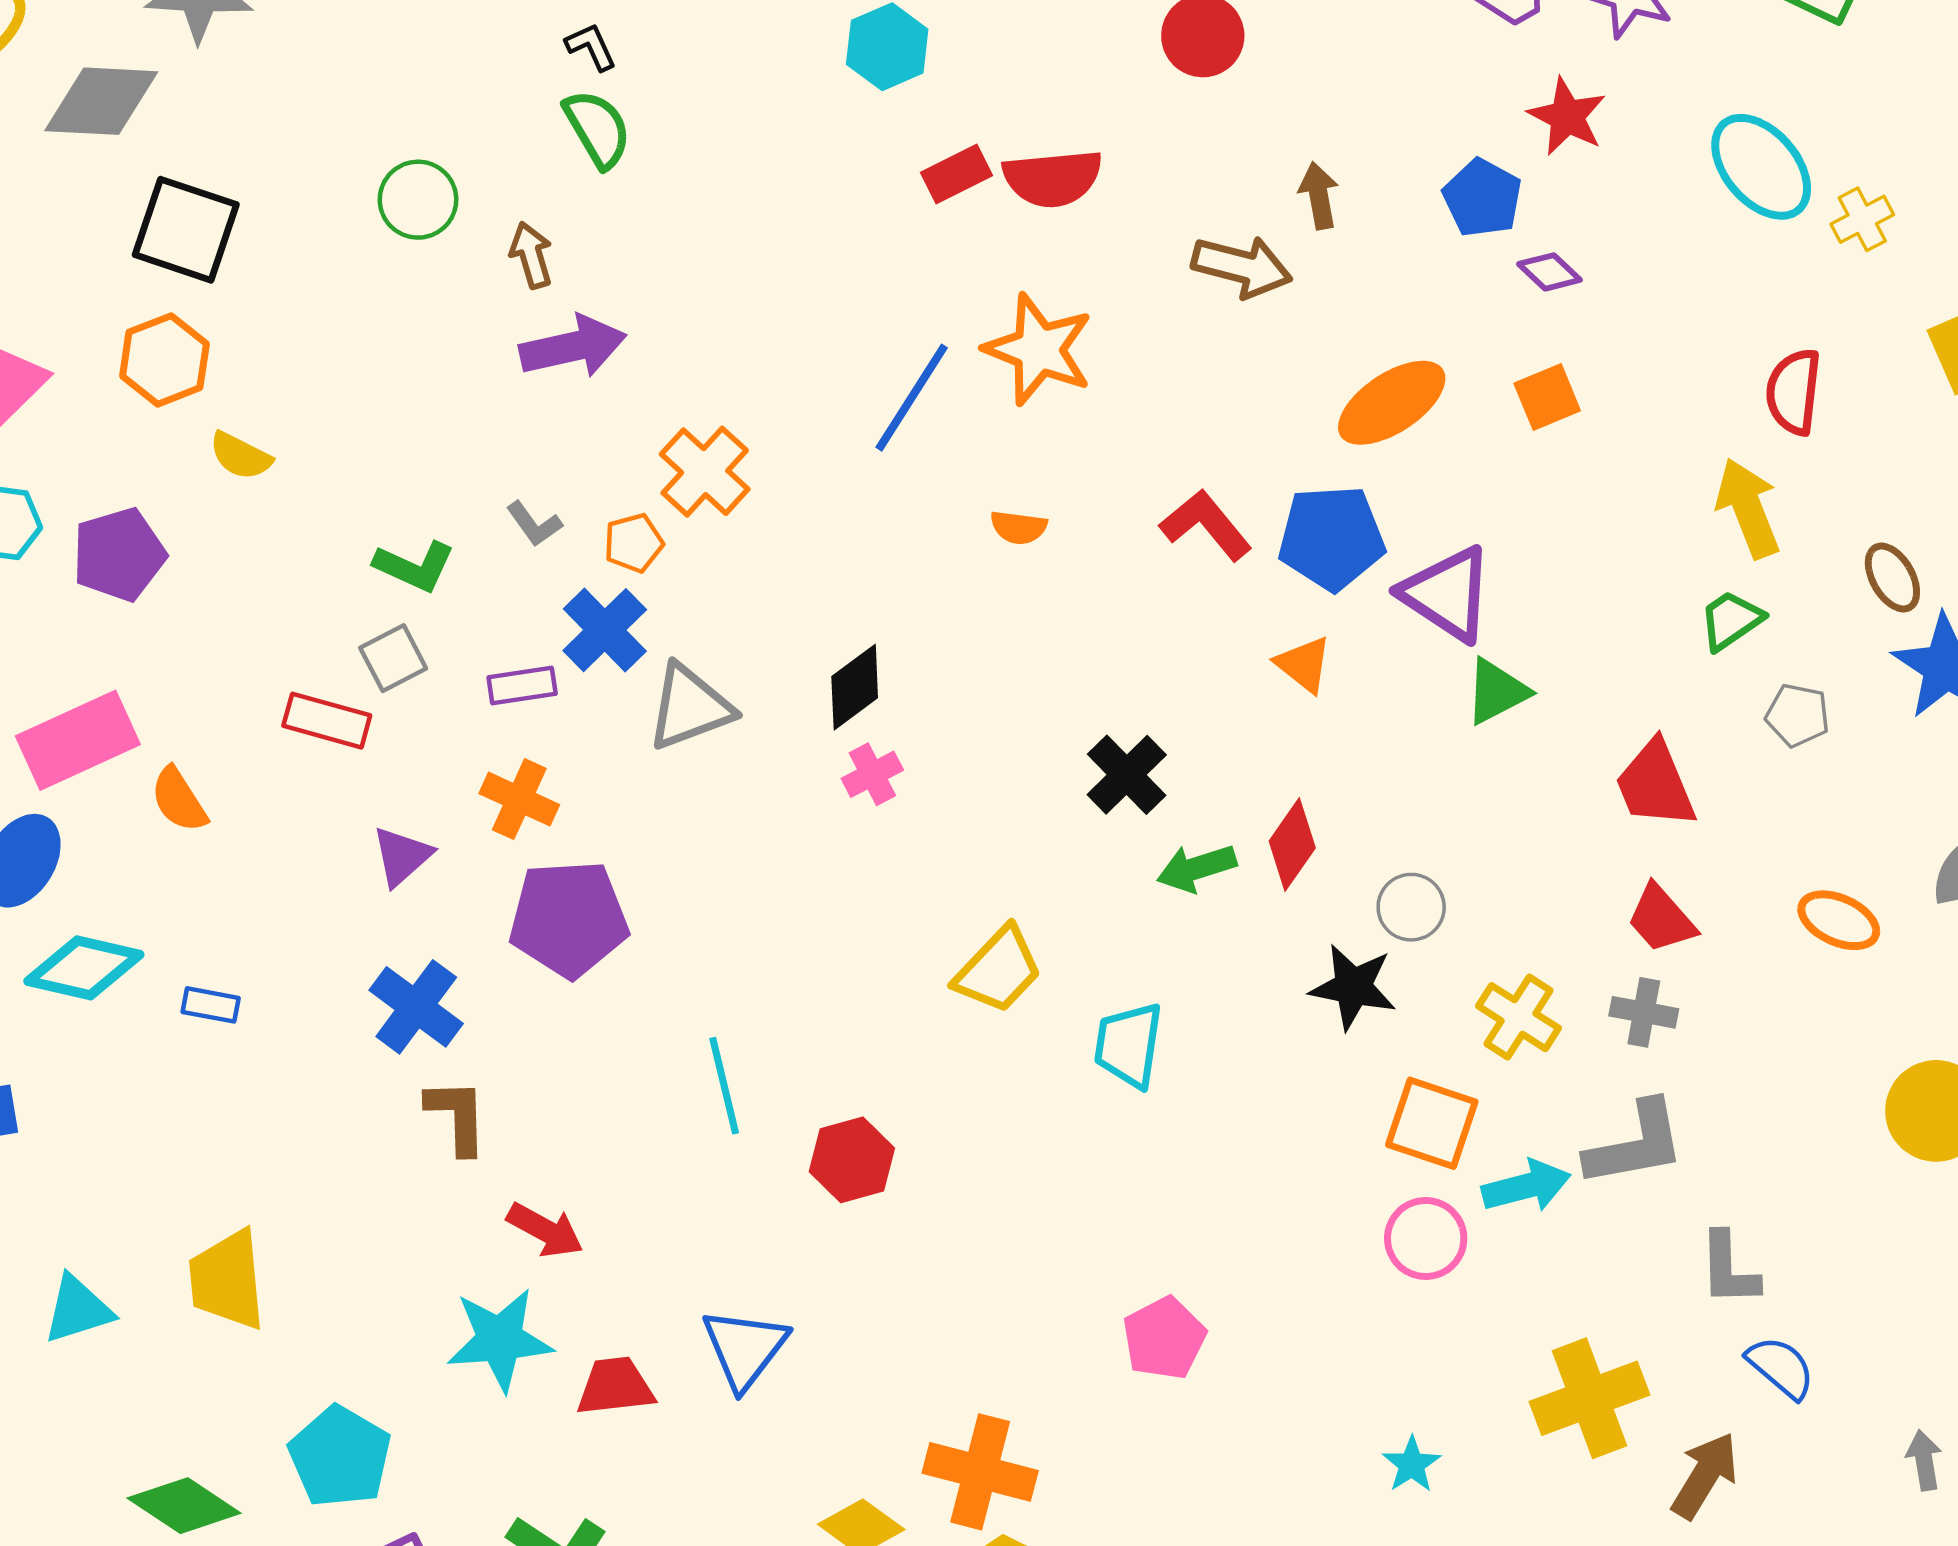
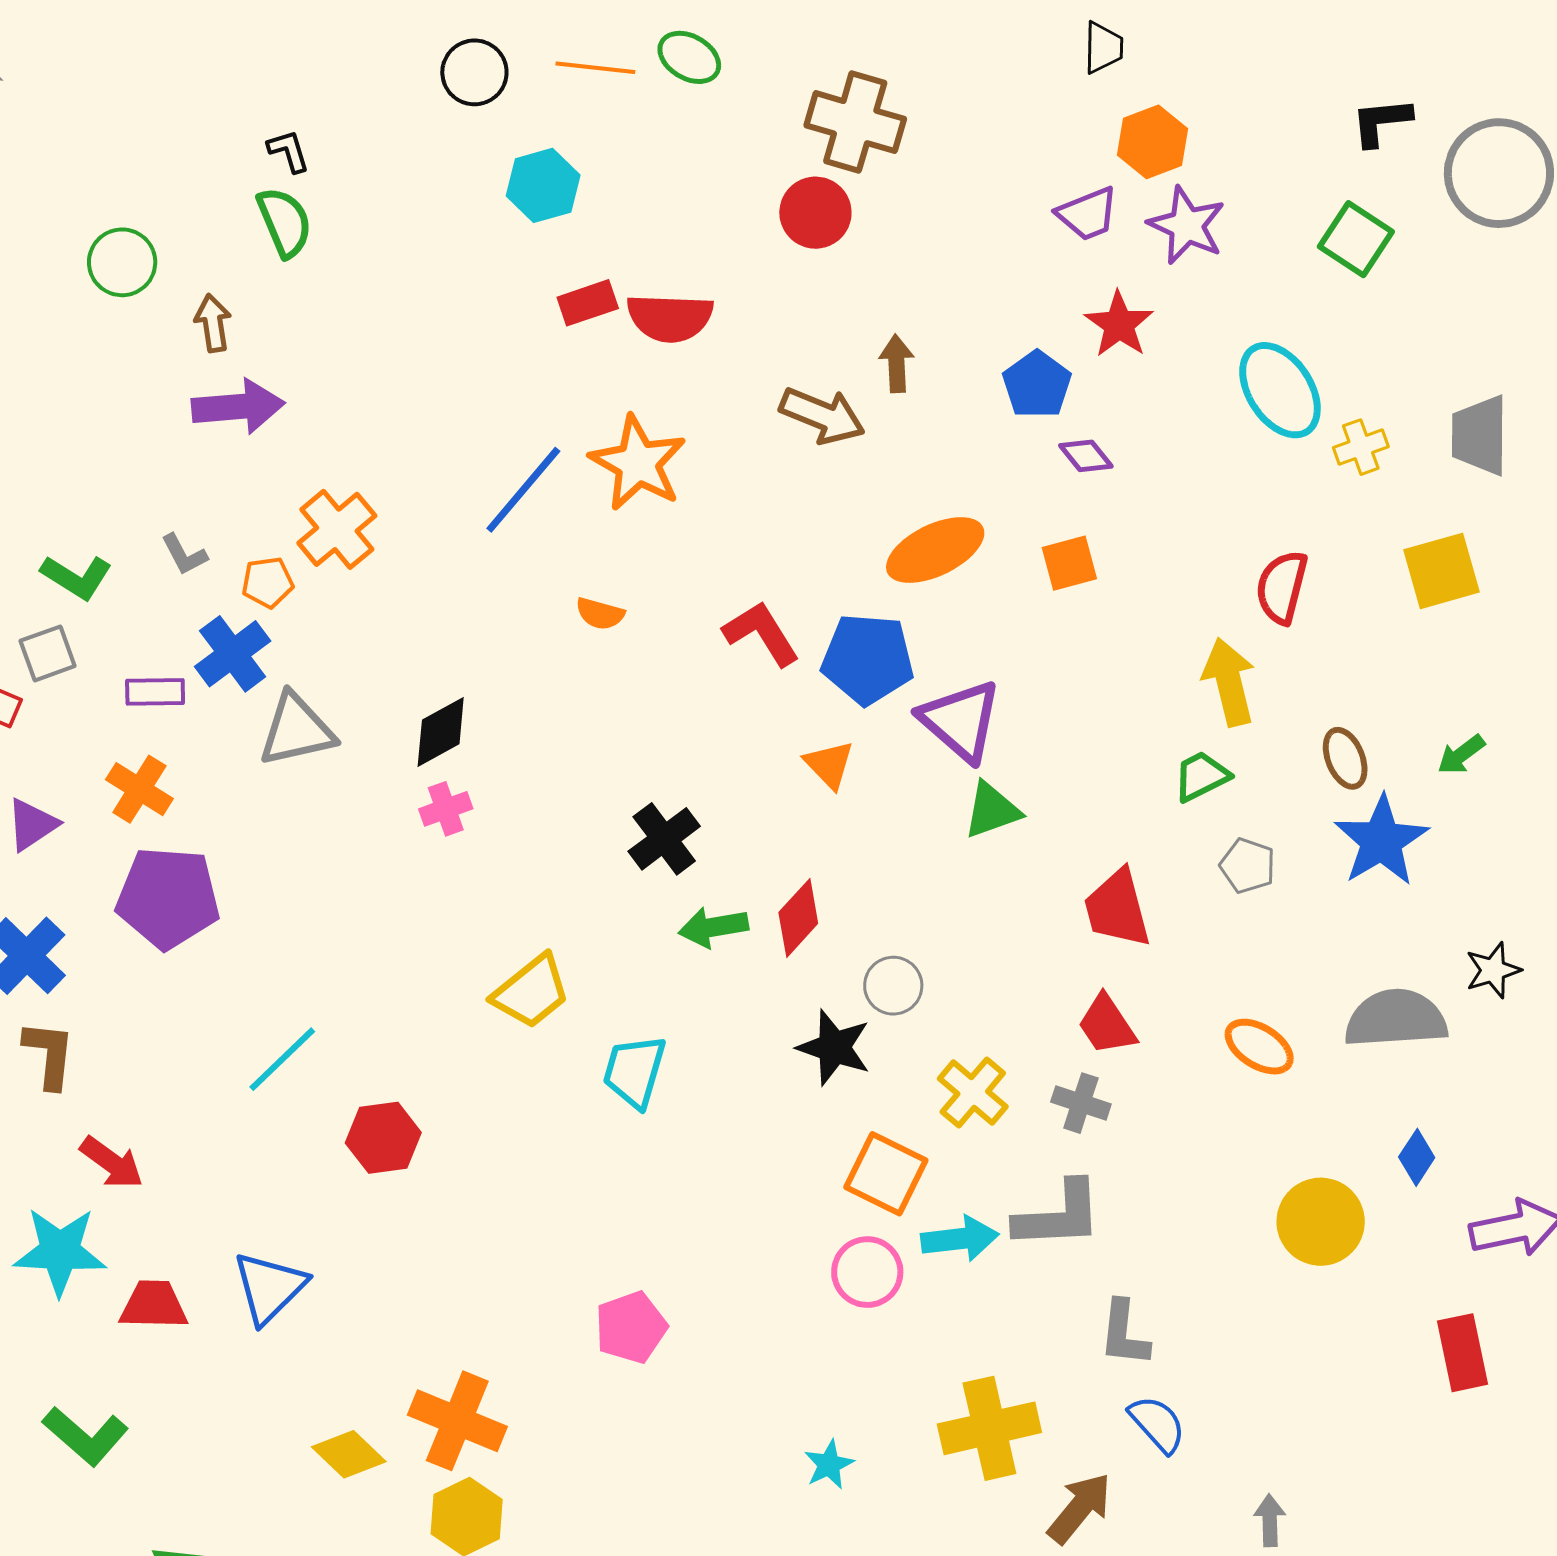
cyan line: (724, 1086) -> (282, 1059), turned 52

